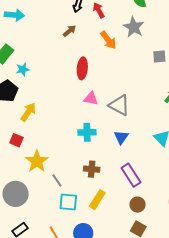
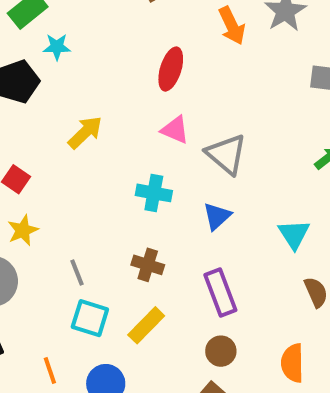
yellow arrow: (28, 112) -> (85, 132), moved
yellow star: (37, 161) -> (23, 230), moved, size x0.7

